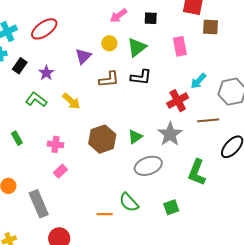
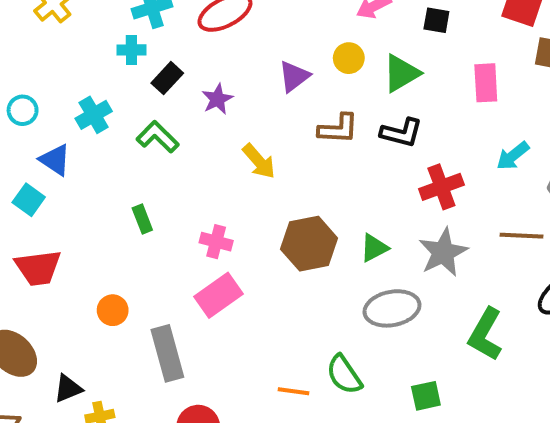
green L-shape: (36, 100) -> (158, 137), moved
red cross: (178, 101) -> (441, 187), moved
pink rectangle: (60, 171) -> (219, 295), size x1.6

